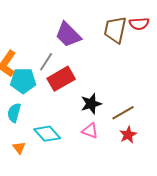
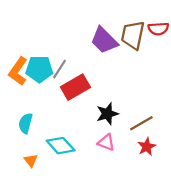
purple trapezoid: (68, 35) -> (104, 40), moved
cyan pentagon: (23, 81) -> (39, 69), moved

